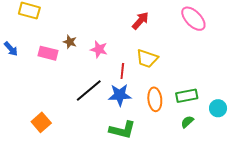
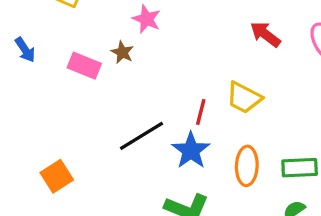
red arrow: (140, 21) -> (265, 34), moved, turned -102
pink star: (99, 49) -> (146, 19), moved
blue star: (120, 95) -> (191, 150), turned 30

